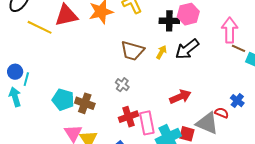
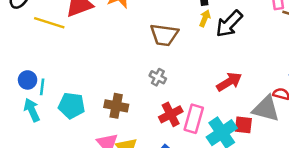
yellow arrow: (161, 52) -> (205, 18), moved
cyan pentagon: (63, 100) -> (72, 106), moved
pink rectangle: (147, 123) -> (194, 119), turned 35

